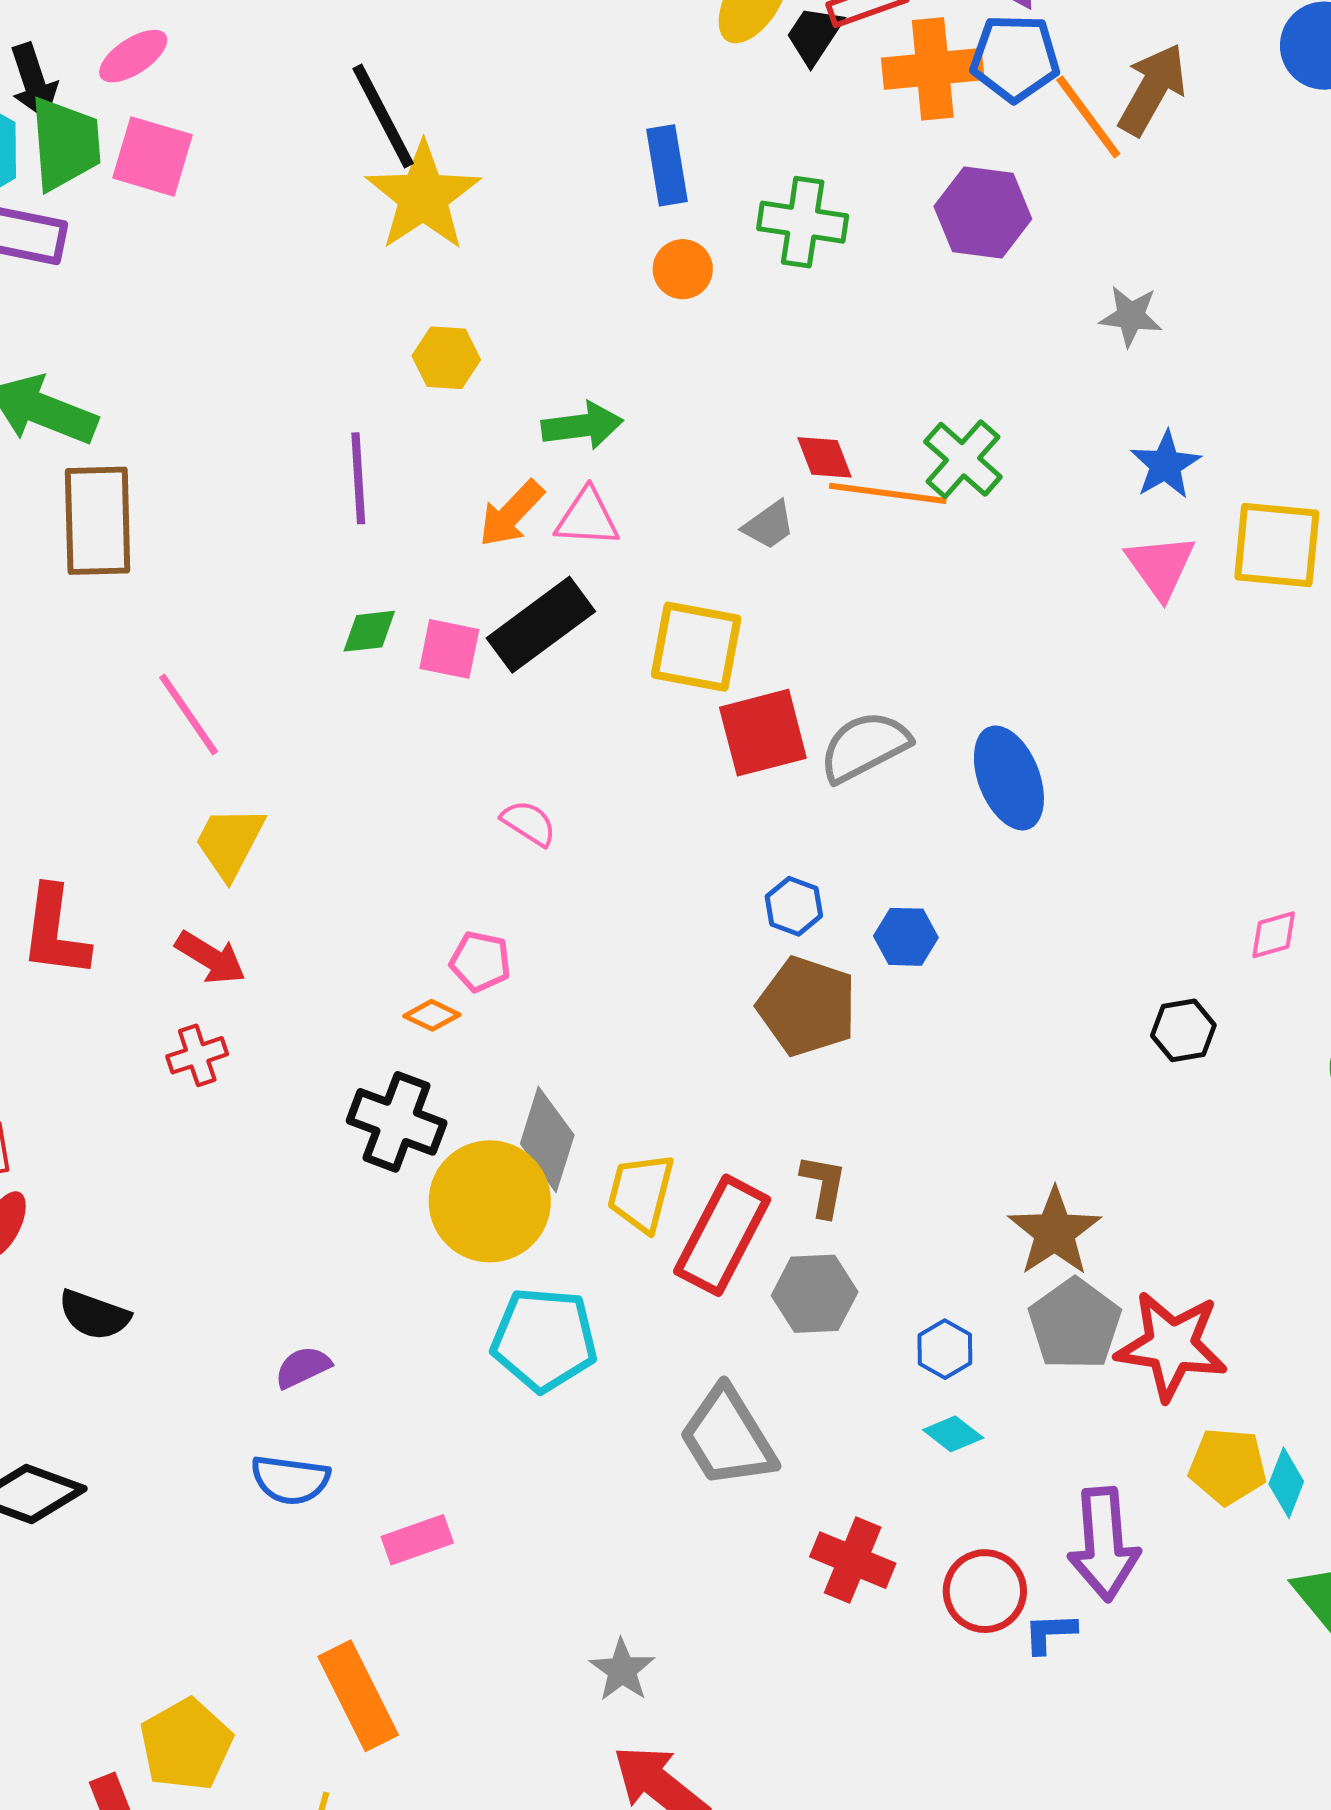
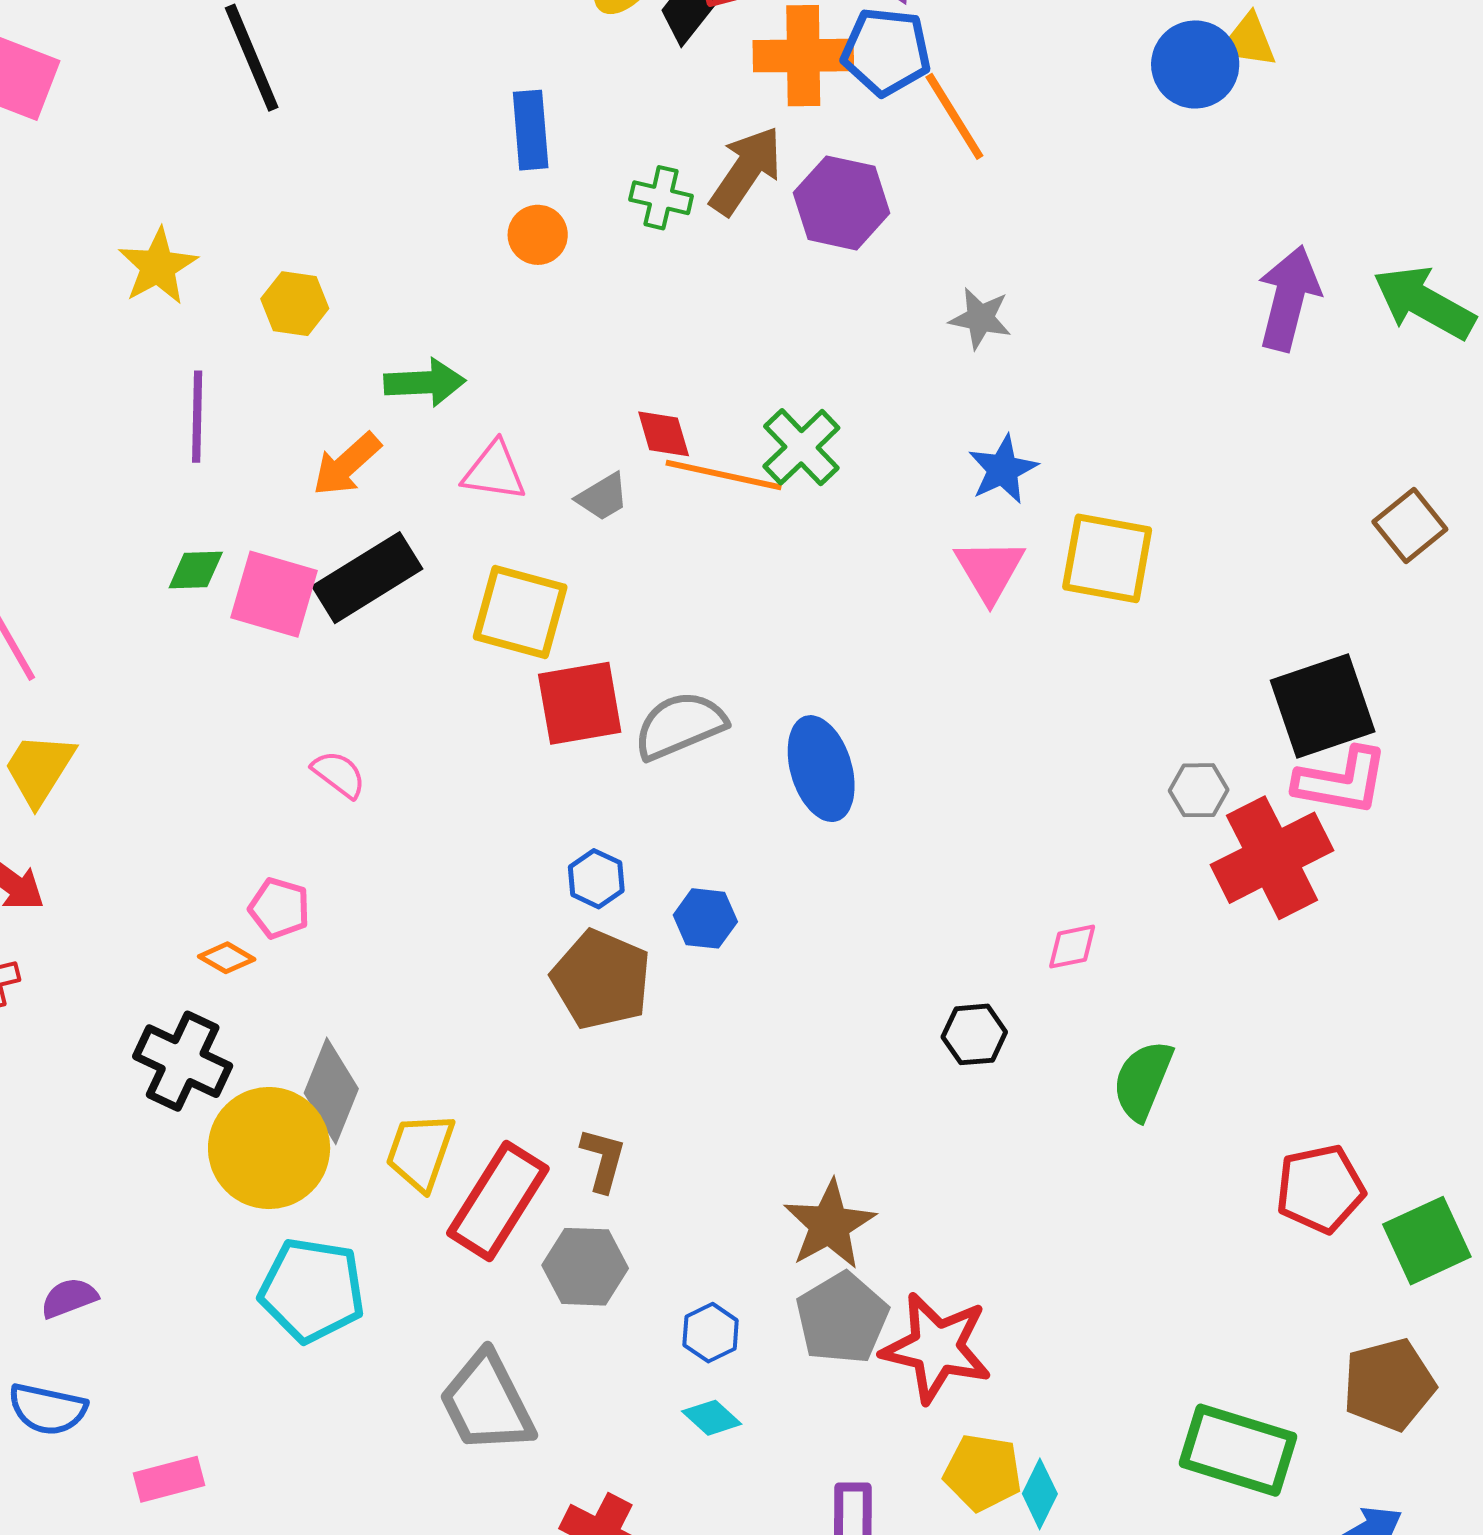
brown arrow: (1152, 89) -> (746, 171), moved
yellow star: (423, 196) -> (158, 266), moved, size x0.7
green cross: (803, 222) -> (661, 198), size x0.7
pink triangle: (587, 518) -> (494, 471), moved
pink square: (449, 649) -> (274, 594), size x1.4

